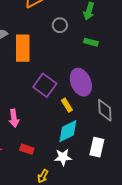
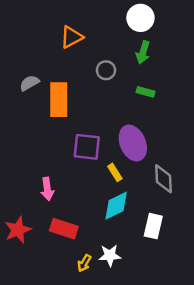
purple square: (45, 85) -> (87, 147), turned -30
red rectangle: (27, 149) -> (64, 229), size x1.5
white star: (63, 157) -> (110, 255), moved

